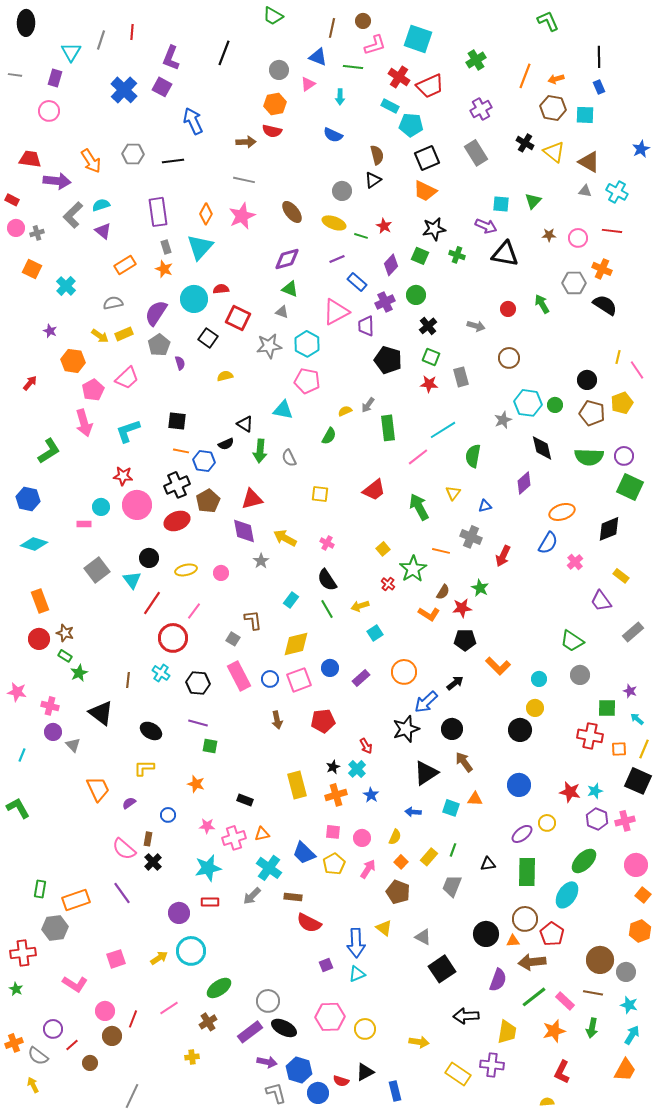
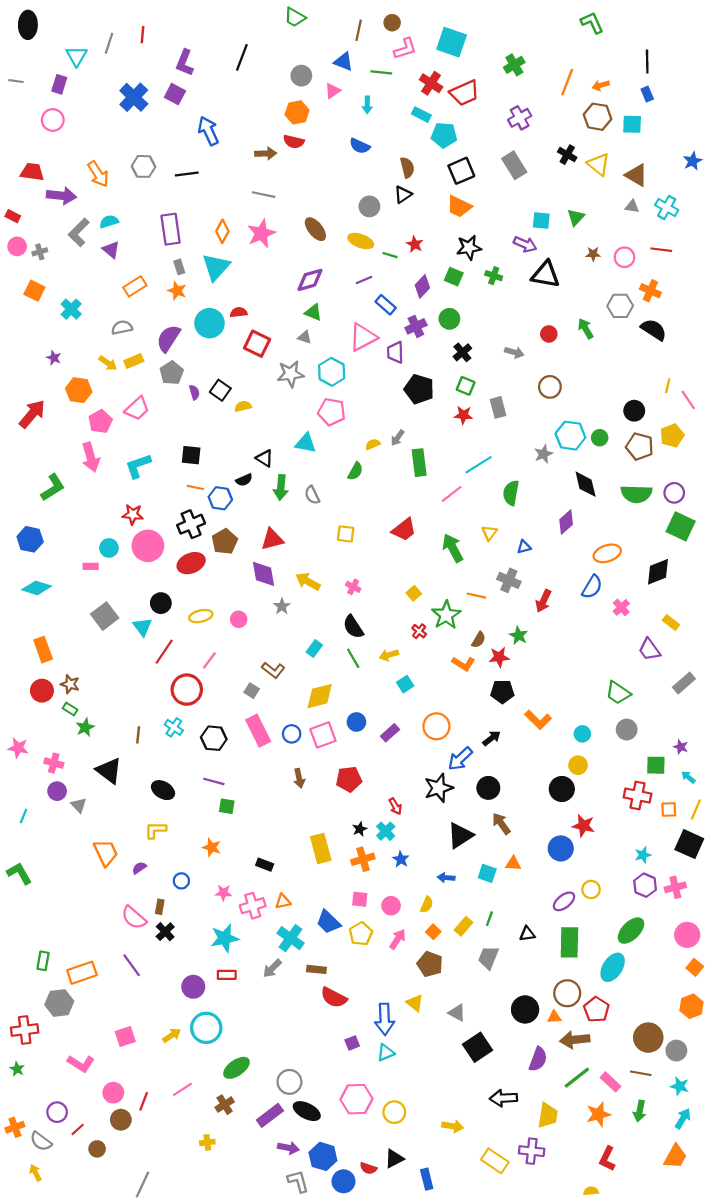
black square: (208, 338) -> (220, 390), moved
red arrow: (30, 383) -> (32, 414), size x1.8
brown L-shape: (253, 620) -> (273, 670), turned 135
red star: (570, 792) -> (583, 826), moved

